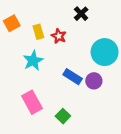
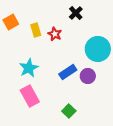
cyan star: (33, 61) -> (29, 68), moved
blue rectangle: (73, 77) -> (68, 72), turned -66
green square: (63, 116) -> (69, 111), moved

